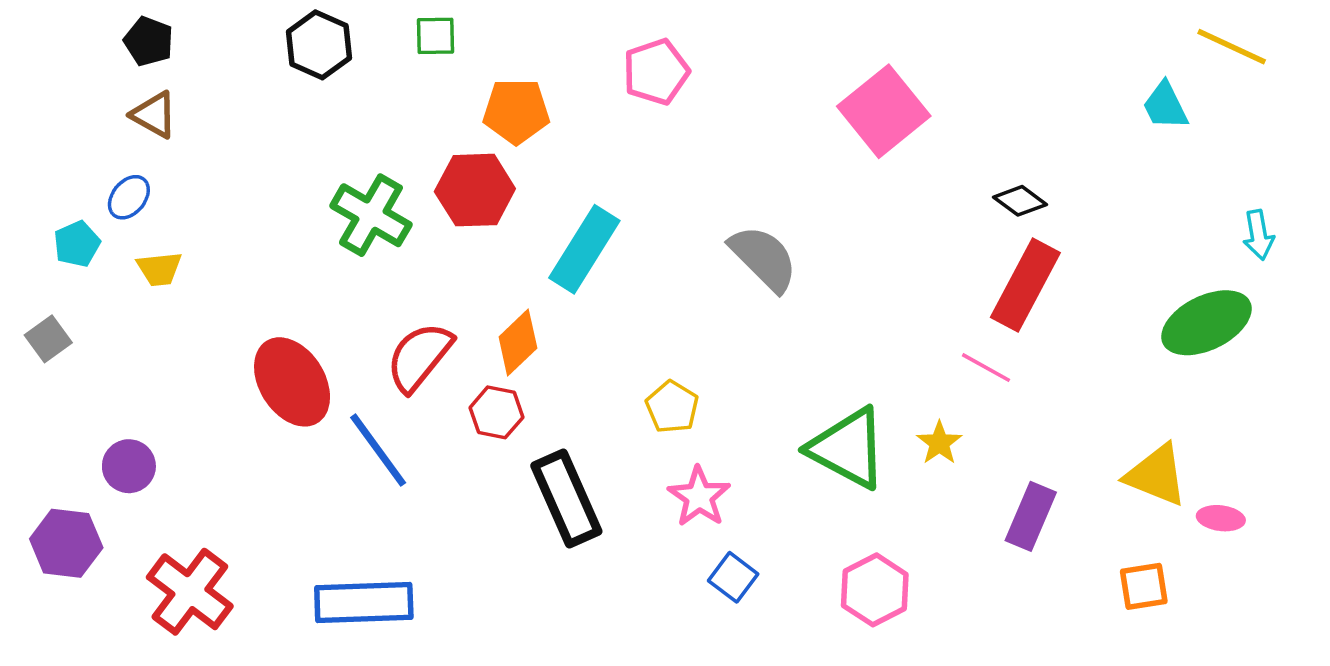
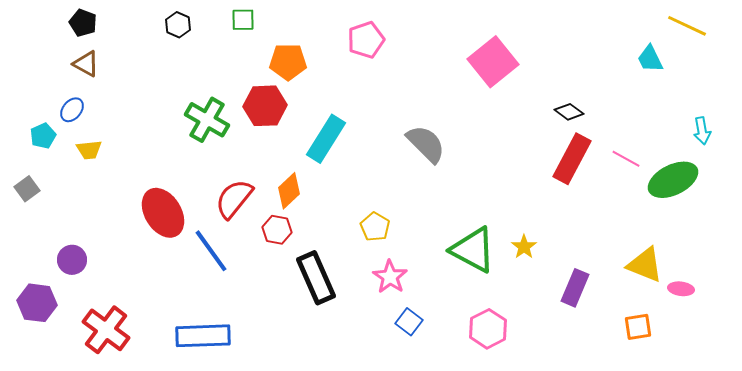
black hexagon: (319, 45) -> (178, 25), size x0.7
pink line: (986, 368) -> (626, 159), moved

